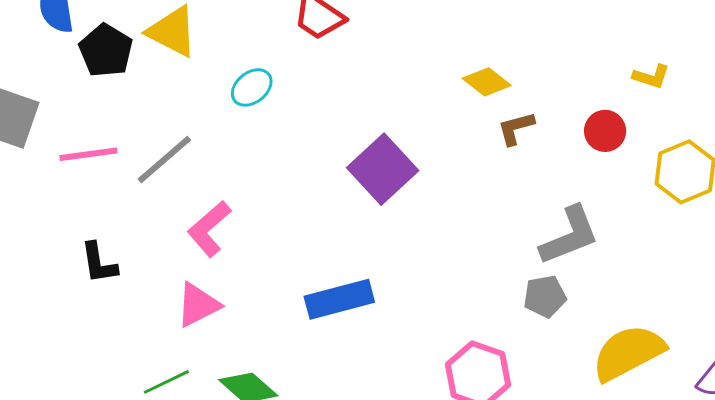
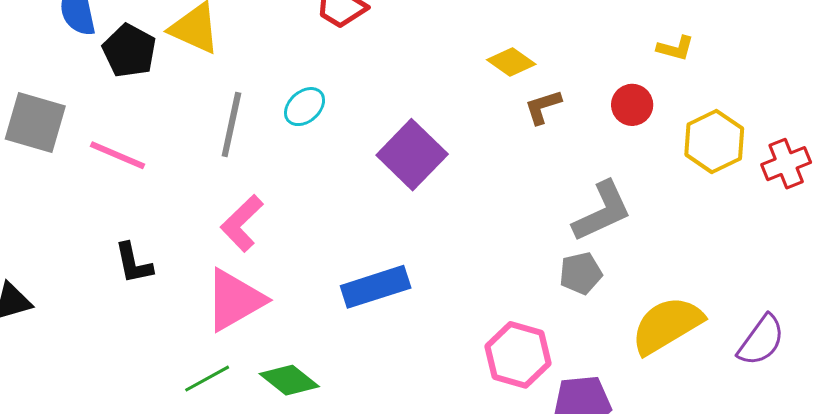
cyan ellipse: (252, 87) -> (305, 107), moved
pink line: (89, 154) -> (118, 155), turned 34
gray line: (164, 159) -> (231, 125), moved, turned -34
pink triangle: (198, 305) -> (235, 300), size x1.4

